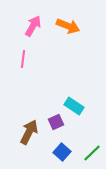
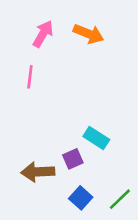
brown arrow: (29, 132) -> (38, 172), turned -120

